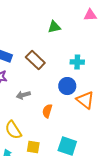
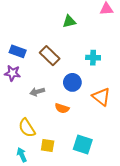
blue circle: (67, 86) -> (72, 82), moved
orange semicircle: (47, 111) -> (62, 108), turned -88

